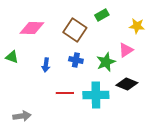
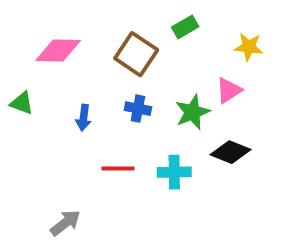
cyan cross: (96, 95) -> (174, 172), size x0.7
gray arrow: (22, 116) -> (65, 223), moved, turned -30

